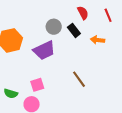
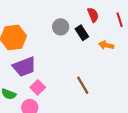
purple trapezoid: (44, 50) -> (24, 67), moved
pink square: (37, 85) -> (38, 87), turned -32

